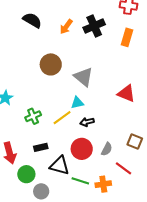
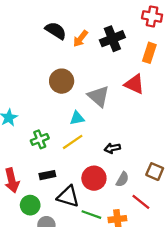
black semicircle: (32, 20) -> (56, 31), moved
red triangle: (126, 93) -> (134, 84), moved
cyan triangle: (77, 103) -> (77, 118), moved
black arrow: (87, 122) -> (112, 148), moved

